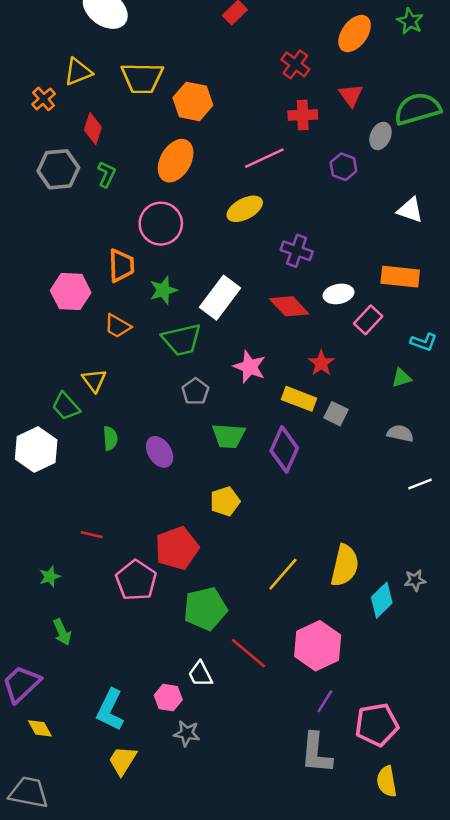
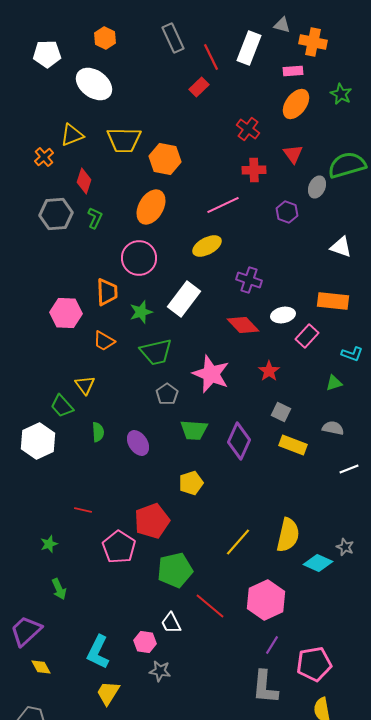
white rectangle: (220, 298) -> (184, 299), moved
pink star: (250, 367) -> (211, 374), size x1.4
yellow rectangle: (299, 399) -> (293, 445), moved
gray star: (415, 580) -> (345, 547), turned 30
cyan diamond: (382, 600) -> (318, 563), turned 68

